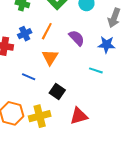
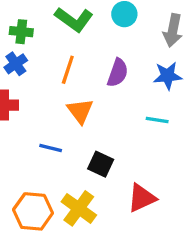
blue cross: (25, 34) -> (16, 64), moved
purple semicircle: (77, 38) -> (118, 73), turned 72
yellow cross: (40, 116) -> (79, 208), turned -30

